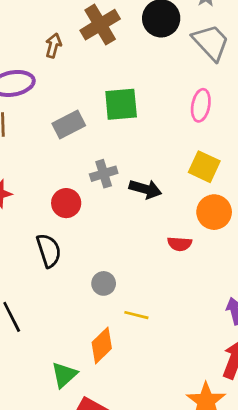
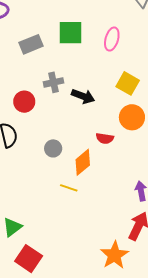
pink ellipse: (201, 105) -> (112, 39), moved
gray circle: (104, 283) -> (53, 148), moved
orange diamond: (102, 345) -> (83, 162), moved

